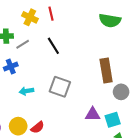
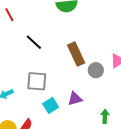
black line: (53, 46) -> (34, 42), moved
cyan square: (113, 120) -> (51, 105), moved

